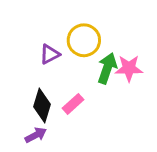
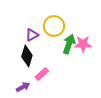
pink rectangle: (73, 104) -> (42, 74), moved
black diamond: (42, 106) -> (27, 56), moved

